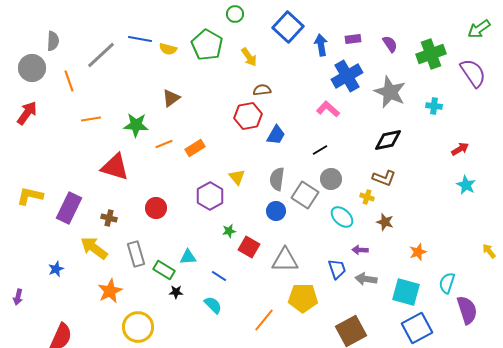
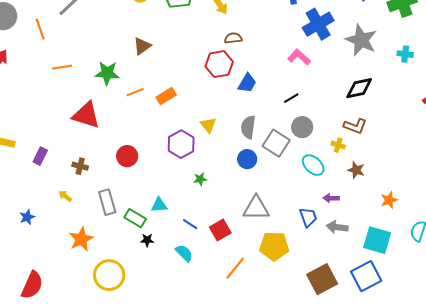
purple rectangle: (69, 208) -> (40, 156), size x0.6
red square: (249, 247) -> (220, 230), moved, turned 30
yellow arrow: (94, 248) -> (65, 196), size x0.5
blue square: (417, 328) -> (366, 276), moved

